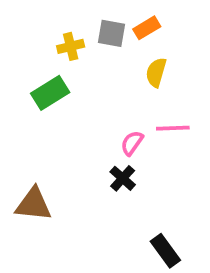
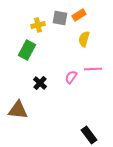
green rectangle: (50, 93) -> (27, 50), turned -30
black cross: (123, 178) -> (40, 83), moved

